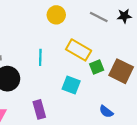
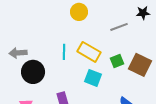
gray line: (99, 17) -> (119, 27), moved, turned -48
yellow rectangle: (79, 50) -> (89, 52), moved

